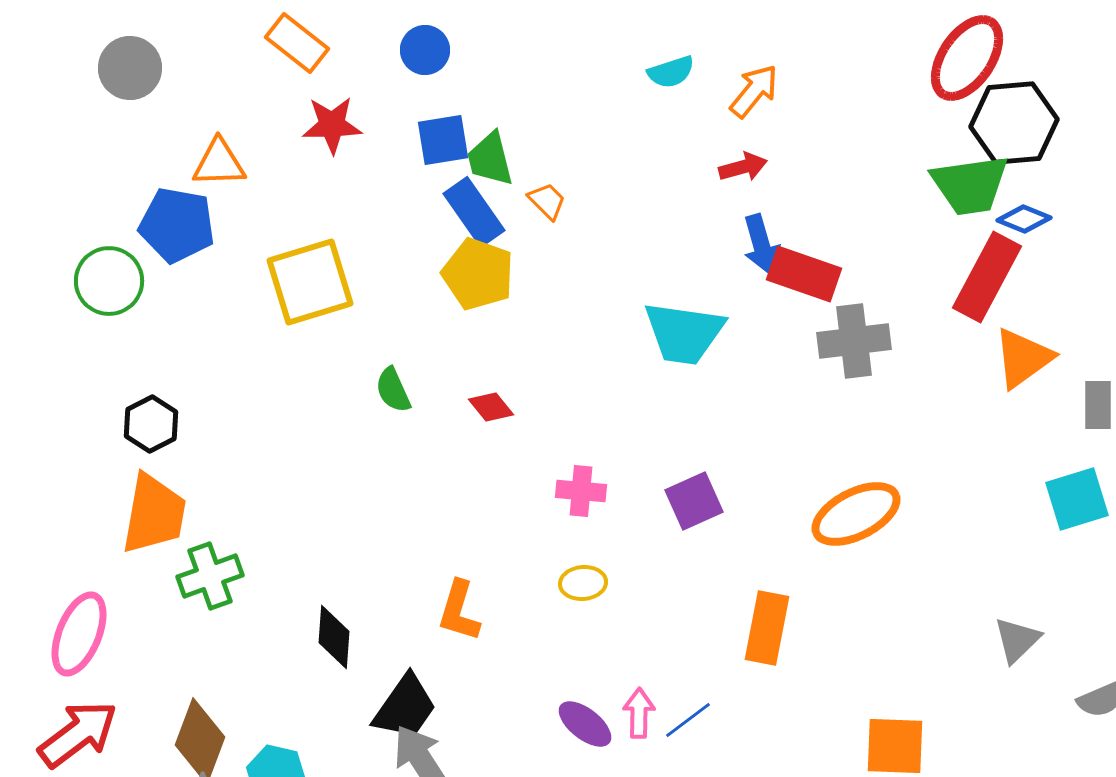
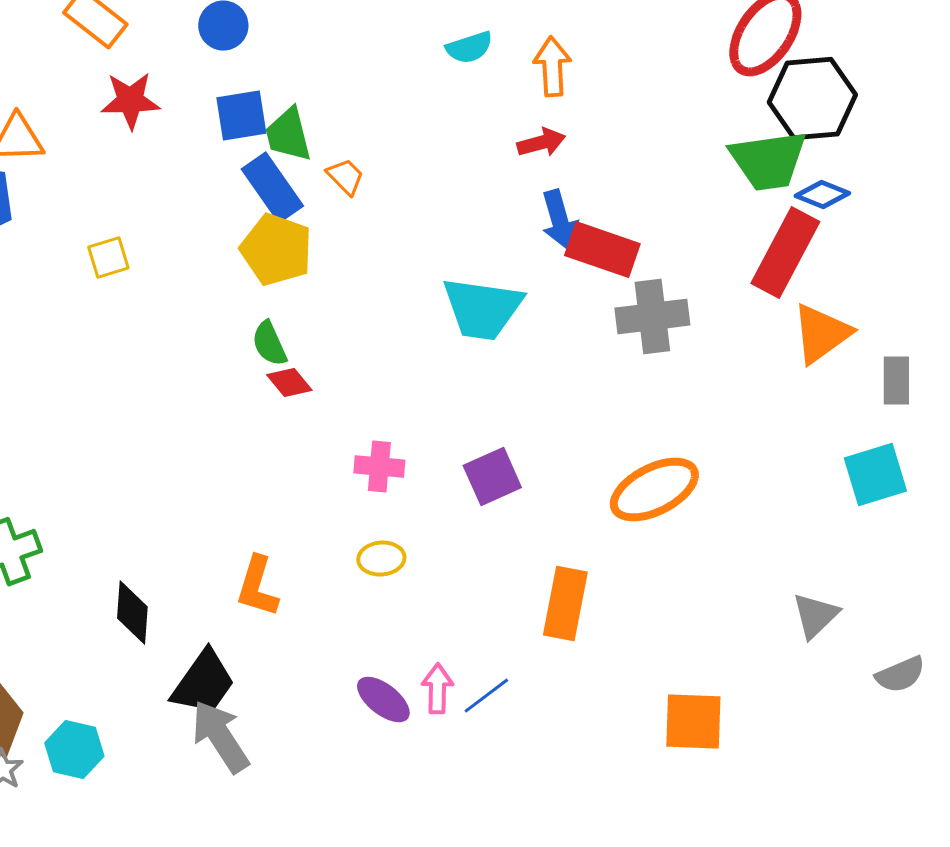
orange arrow: (754, 91) -> (552, 67), turned -42
yellow square: (310, 282) -> (108, 258), size x0.5
green semicircle: (393, 390) -> (269, 344), moved

